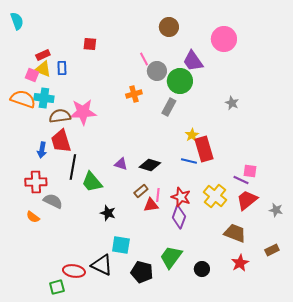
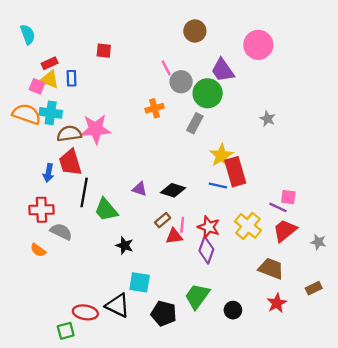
cyan semicircle: (17, 21) -> (28, 34), moved
yellow star: (192, 135) -> (221, 156), size x1.5

